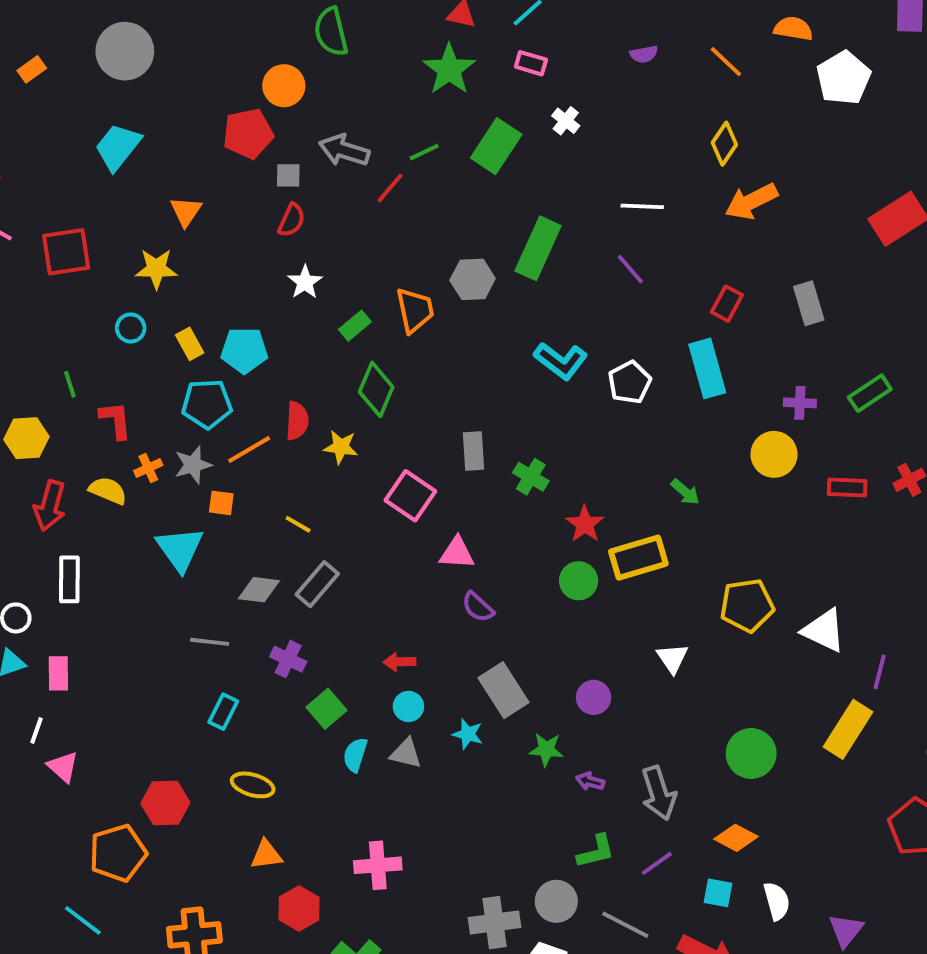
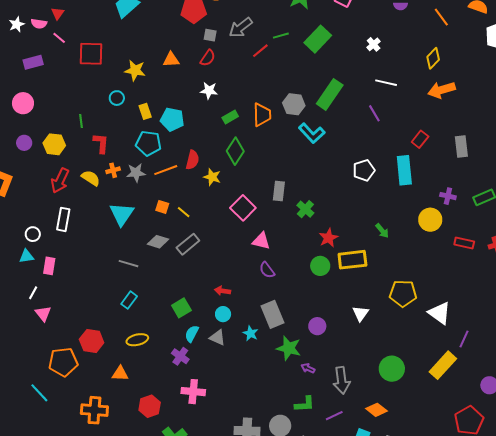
white cross: (566, 121) -> (374, 44), moved
gray arrow: (344, 150) -> (241, 28), turned -65
orange triangle: (186, 211) -> (171, 60), moved, turned 42
white star: (305, 282) -> (209, 91), turned 30
cyan L-shape: (561, 361) -> (312, 133), moved
orange square: (221, 503) -> (162, 207), moved
purple cross: (288, 659) -> (180, 356), moved
green star: (546, 749) -> (289, 348), size x1.4
yellow ellipse: (253, 785) -> (137, 340), turned -40
orange triangle: (266, 855) -> (120, 374), moved

